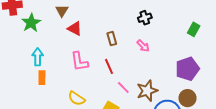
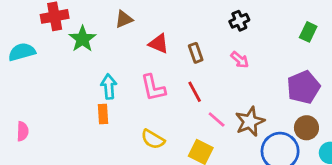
brown triangle: (62, 11) -> (124, 19), turned 40
red triangle: (75, 29) -> (159, 44), moved
cyan arrow: (38, 57) -> (109, 86), moved

